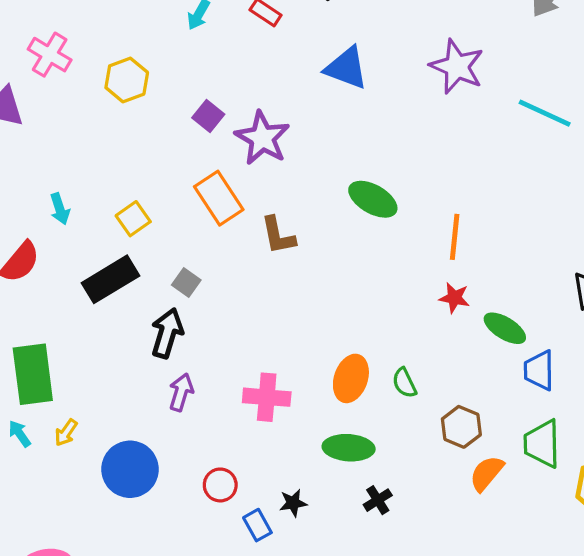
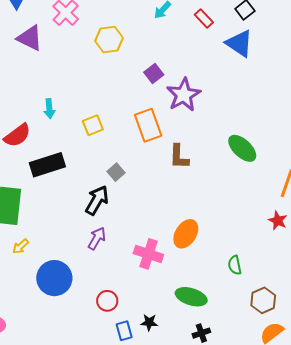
blue triangle: (346, 68) -> (239, 43), moved
black rectangle: (110, 279) -> (47, 165), moved
orange ellipse: (351, 378) -> (186, 234), moved

